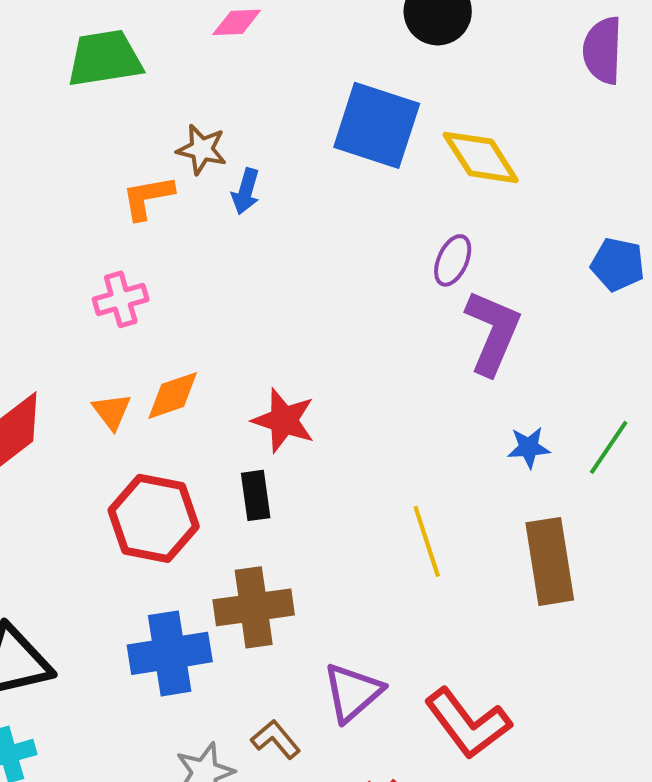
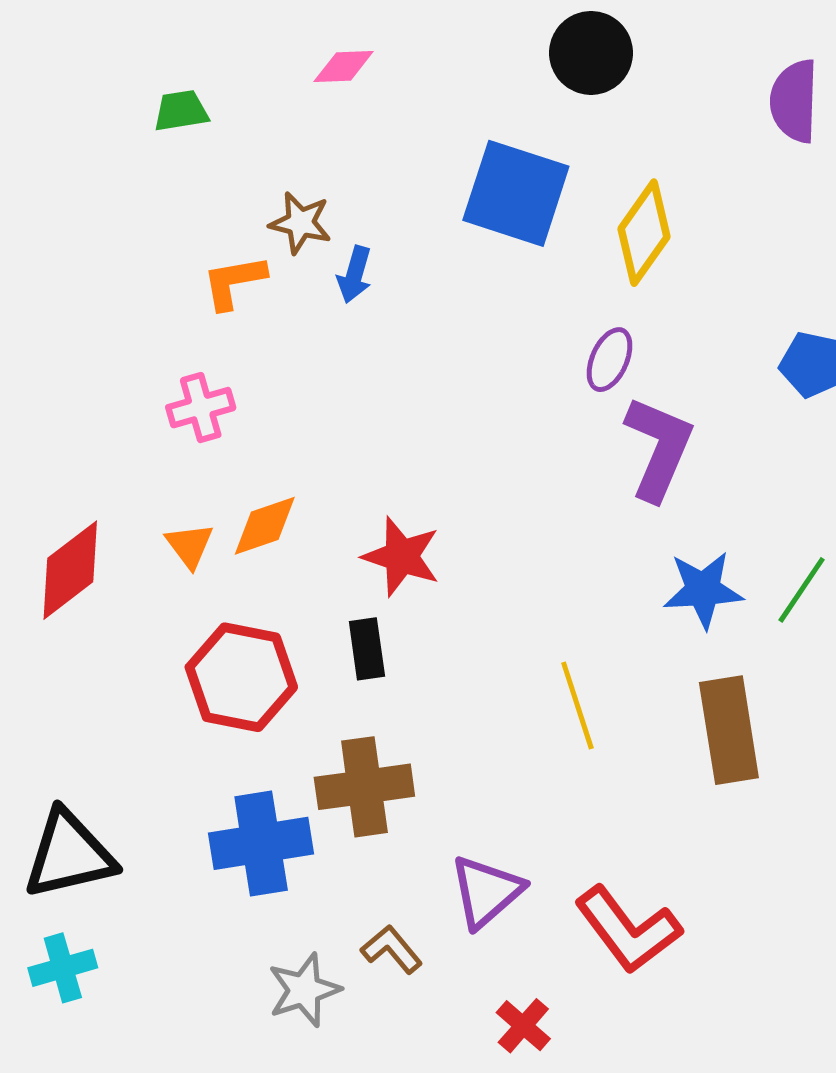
green trapezoid: (105, 58) -> (181, 111), size x0.6
yellow diamond: (481, 157) -> (644, 233), turned 68
blue star: (529, 447) -> (703, 590), size x1.5

